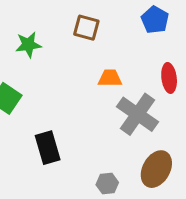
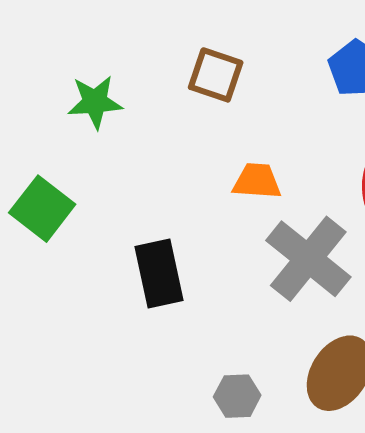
black rectangle: (48, 148) -> (159, 274), moved

